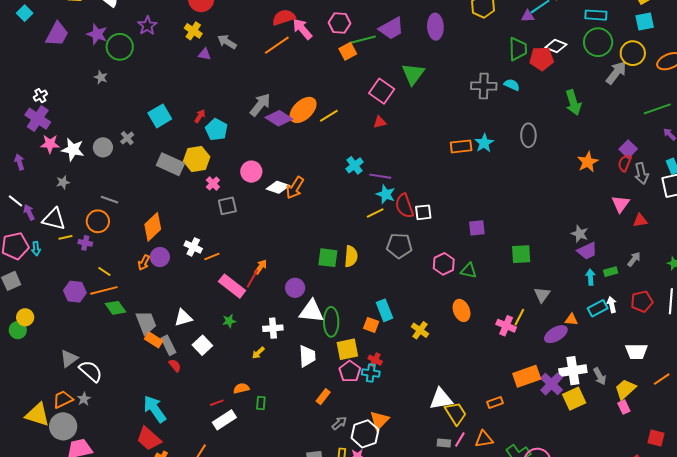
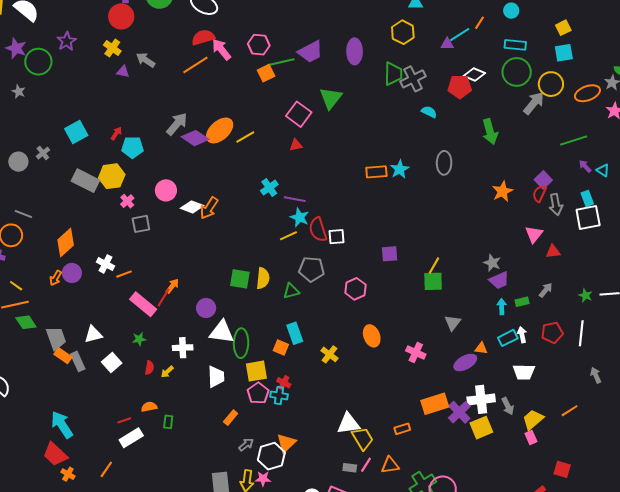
green trapezoid: (518, 49) -> (393, 74), moved
gray cross: (484, 86) -> (413, 79), moved, turned -30
cyan pentagon: (216, 130) -> (132, 147), turned -30
green triangle: (469, 271) -> (291, 291), moved, turned -30
yellow line: (519, 317) -> (434, 265), moved
white trapezoid: (636, 351) -> (524, 372), moved
red semicircle: (175, 365) -> (149, 368), moved, turned 48

